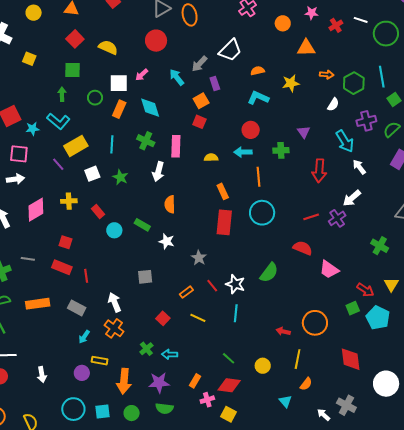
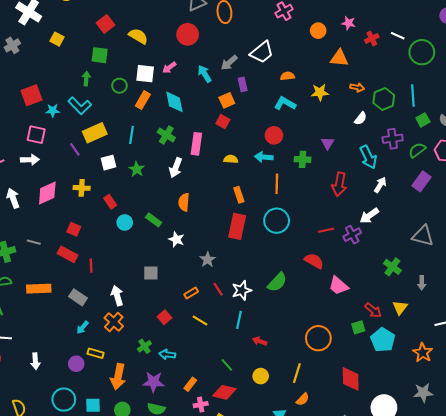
white arrow: (359, 167) -> (380, 185), turned 63
white star: (235, 284) -> (242, 290), turned 30
red arrow: (283, 331) -> (260, 341), moved

